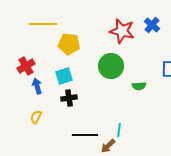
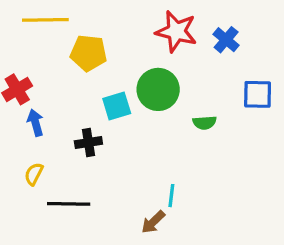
blue cross: (152, 25) -> (226, 40), moved
cyan square: (64, 76) -> (117, 106), moved
black line: (85, 135) -> (69, 204), moved

